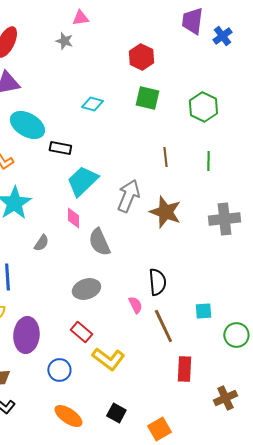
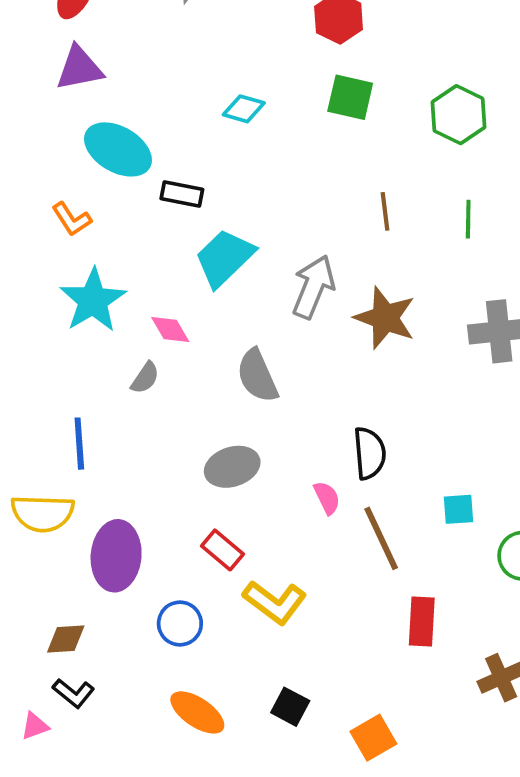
pink diamond: (73, 218) -> (170, 329), moved, turned -30

